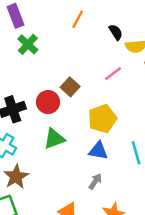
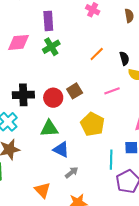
orange line: (78, 19) -> (97, 54), moved
yellow pentagon: (102, 119) -> (93, 124), turned 30
blue triangle: (98, 151) -> (61, 150), moved

